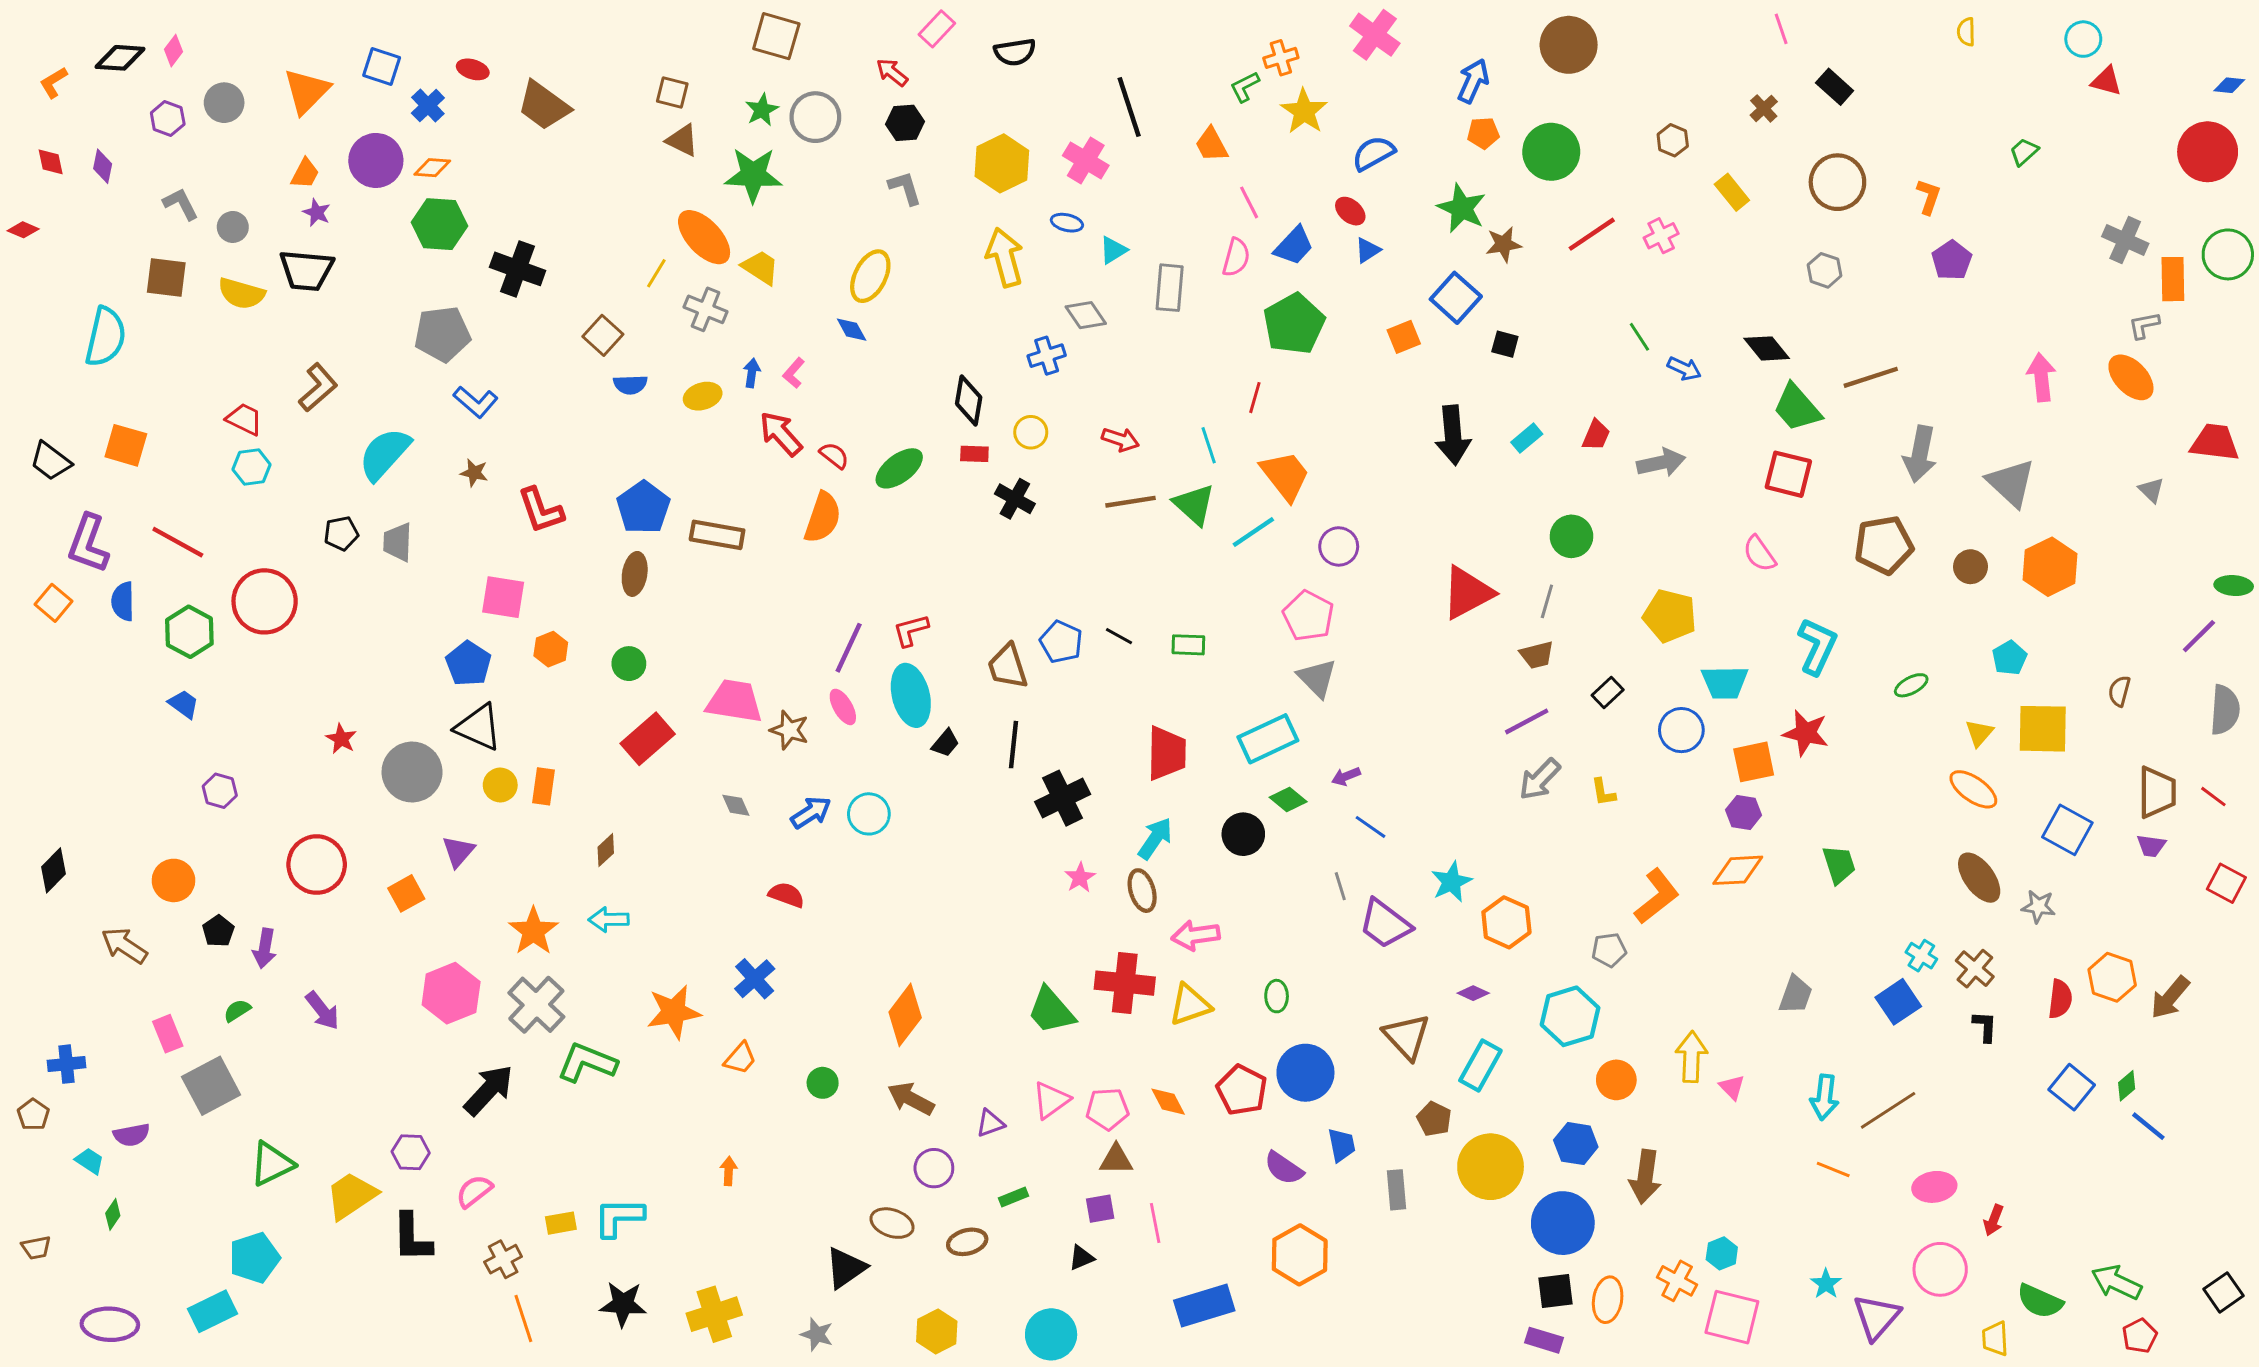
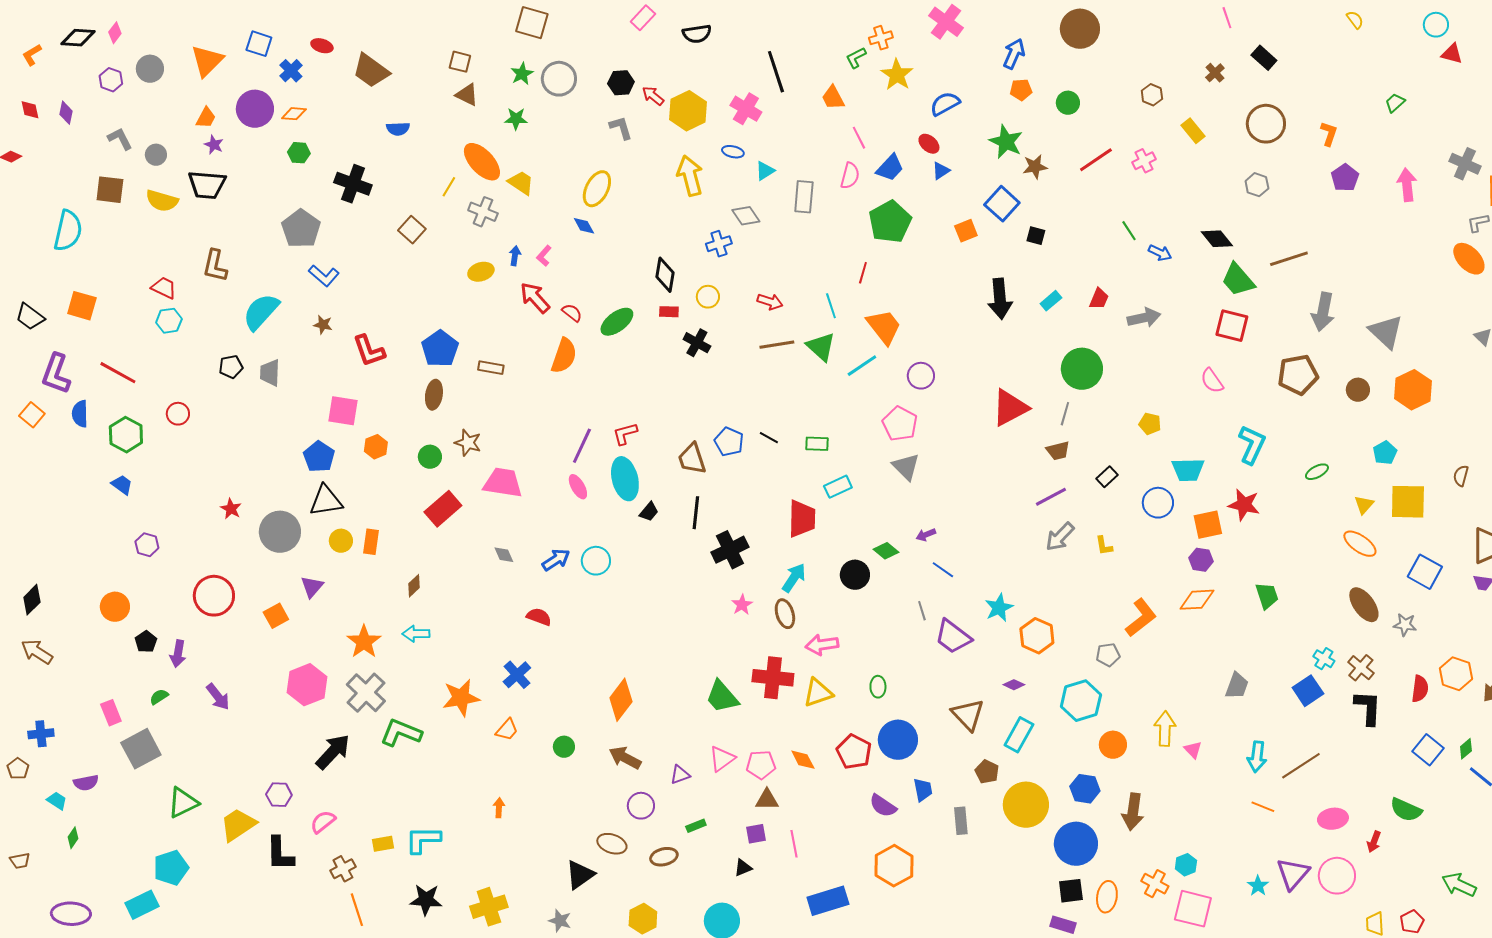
yellow semicircle: (1966, 32) -> (1355, 20), turned 144
red arrow: (892, 72) -> (653, 96), moved
green circle: (1551, 152) -> (1068, 103), size x0.6
green star: (753, 175) -> (516, 119), size x0.6
green hexagon: (439, 224) -> (299, 153), size x0.6
gray pentagon: (442, 334) -> (301, 229), turned -30
pink arrow: (2041, 377) -> (1407, 185), moved
blue semicircle: (630, 385) -> (398, 129), moved
brown L-shape: (318, 387) -> (215, 266), turned 144
brown rectangle: (717, 535) -> (491, 368), size x0.7
green circle: (1571, 536) -> (1082, 369), size x1.4
red circle: (265, 601) -> (178, 414), size x0.5
yellow pentagon: (1670, 616) -> (1150, 424), size x0.6
black triangle: (479, 727) -> (326, 501), turned -33
brown star: (789, 730) -> (468, 443), moved
cyan rectangle: (1268, 739) -> (838, 487), moved, size x0.7
brown arrow: (124, 945) -> (37, 652), moved
black L-shape: (1985, 1026) -> (1368, 708), size x1.6
green semicircle: (2040, 1301) -> (1406, 810), moved
purple triangle: (1877, 1317) -> (1293, 874), moved
red pentagon: (2140, 1336) -> (1412, 922), moved

